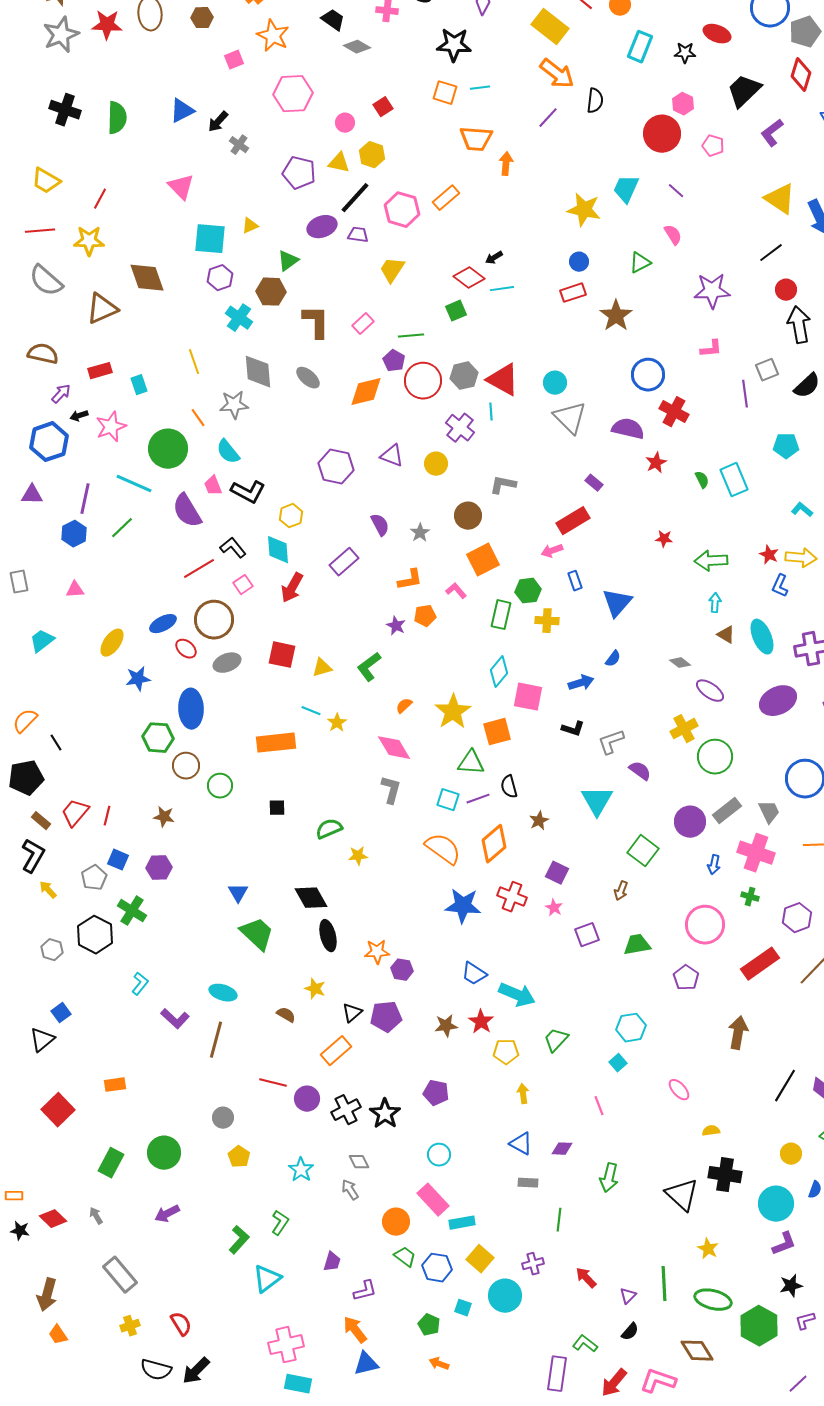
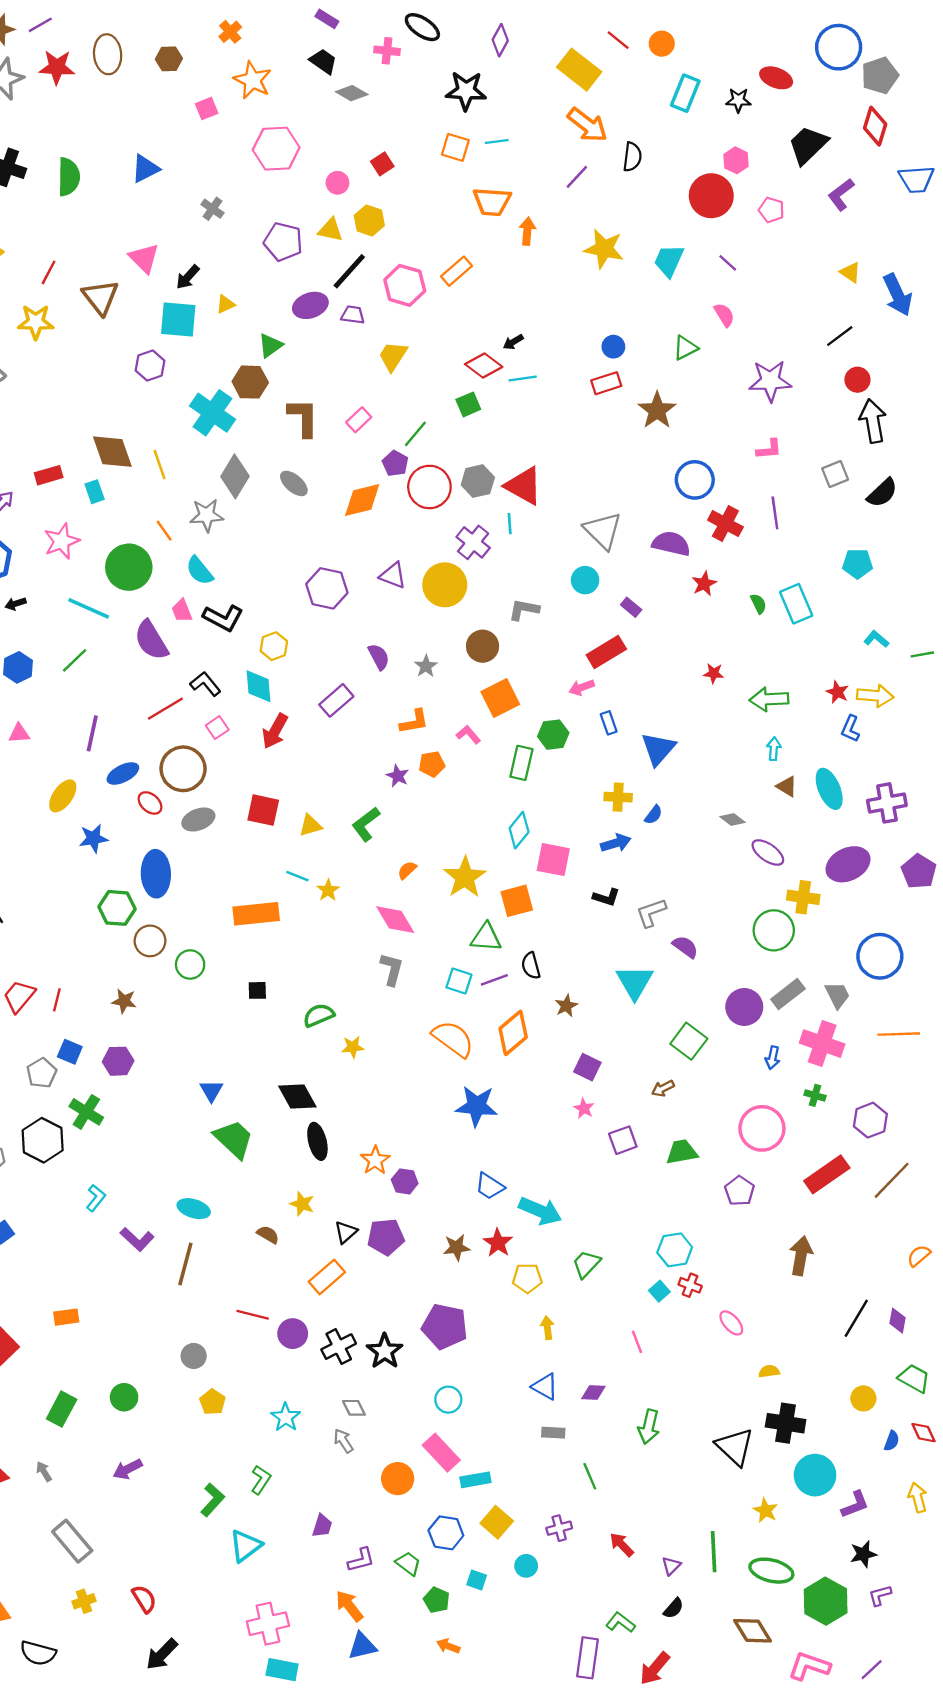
black arrow: (218, 122) -> (188, 277), moved
yellow triangle: (780, 199) -> (850, 272), size x0.6
yellow star: (584, 210) -> (604, 249), moved
brown diamond: (147, 278) -> (112, 452), moved
purple hexagon: (220, 278) -> (150, 366), moved
brown triangle: (102, 309) -> (100, 297), moved, turned -44
cyan cross: (239, 318) -> (212, 413), size x1.4
green line: (411, 336) -> (415, 434), turned -45
gray diamond: (258, 372) -> (235, 476), turned 36
cyan circle: (555, 383) -> (585, 580), moved
purple line: (745, 394) -> (775, 513), moved
black arrow: (79, 416) -> (16, 604), moved
yellow circle: (436, 464) -> (445, 585), size x1.6
purple line: (85, 499) -> (92, 733), moved
yellow cross: (547, 621) -> (618, 797), moved
yellow cross: (684, 729) -> (803, 897), moved, turned 36
brown arrow: (621, 891) -> (663, 1088), turned 42
red cross: (512, 897) -> (690, 1285), moved, size x0.7
orange star: (377, 952) -> (375, 1160), turned -30
purple pentagon: (436, 1093) -> (445, 1326), size x1.5
green circle: (164, 1153) -> (124, 1397), size x0.7
cyan circle: (776, 1204) -> (815, 1475), moved
green line: (559, 1220) -> (590, 1476), turned -30
green trapezoid: (405, 1257) -> (408, 1563), moved
cyan circle: (505, 1296) -> (526, 1566), size x0.6
black semicircle: (156, 1370) -> (38, 1653), moved
pink L-shape: (658, 1381) -> (809, 1666), moved

